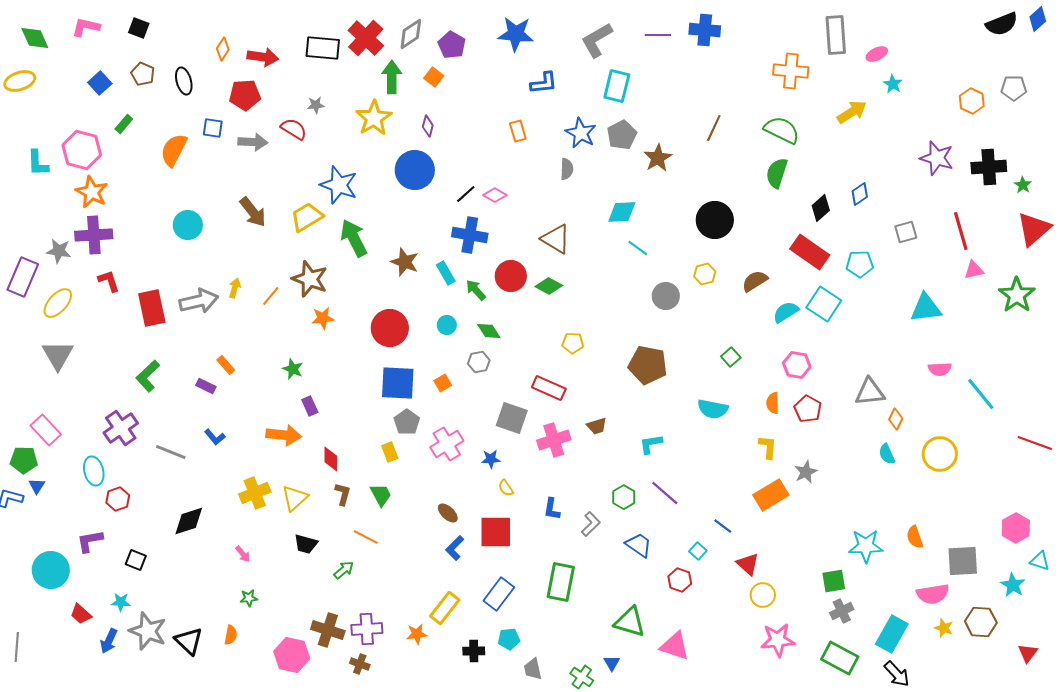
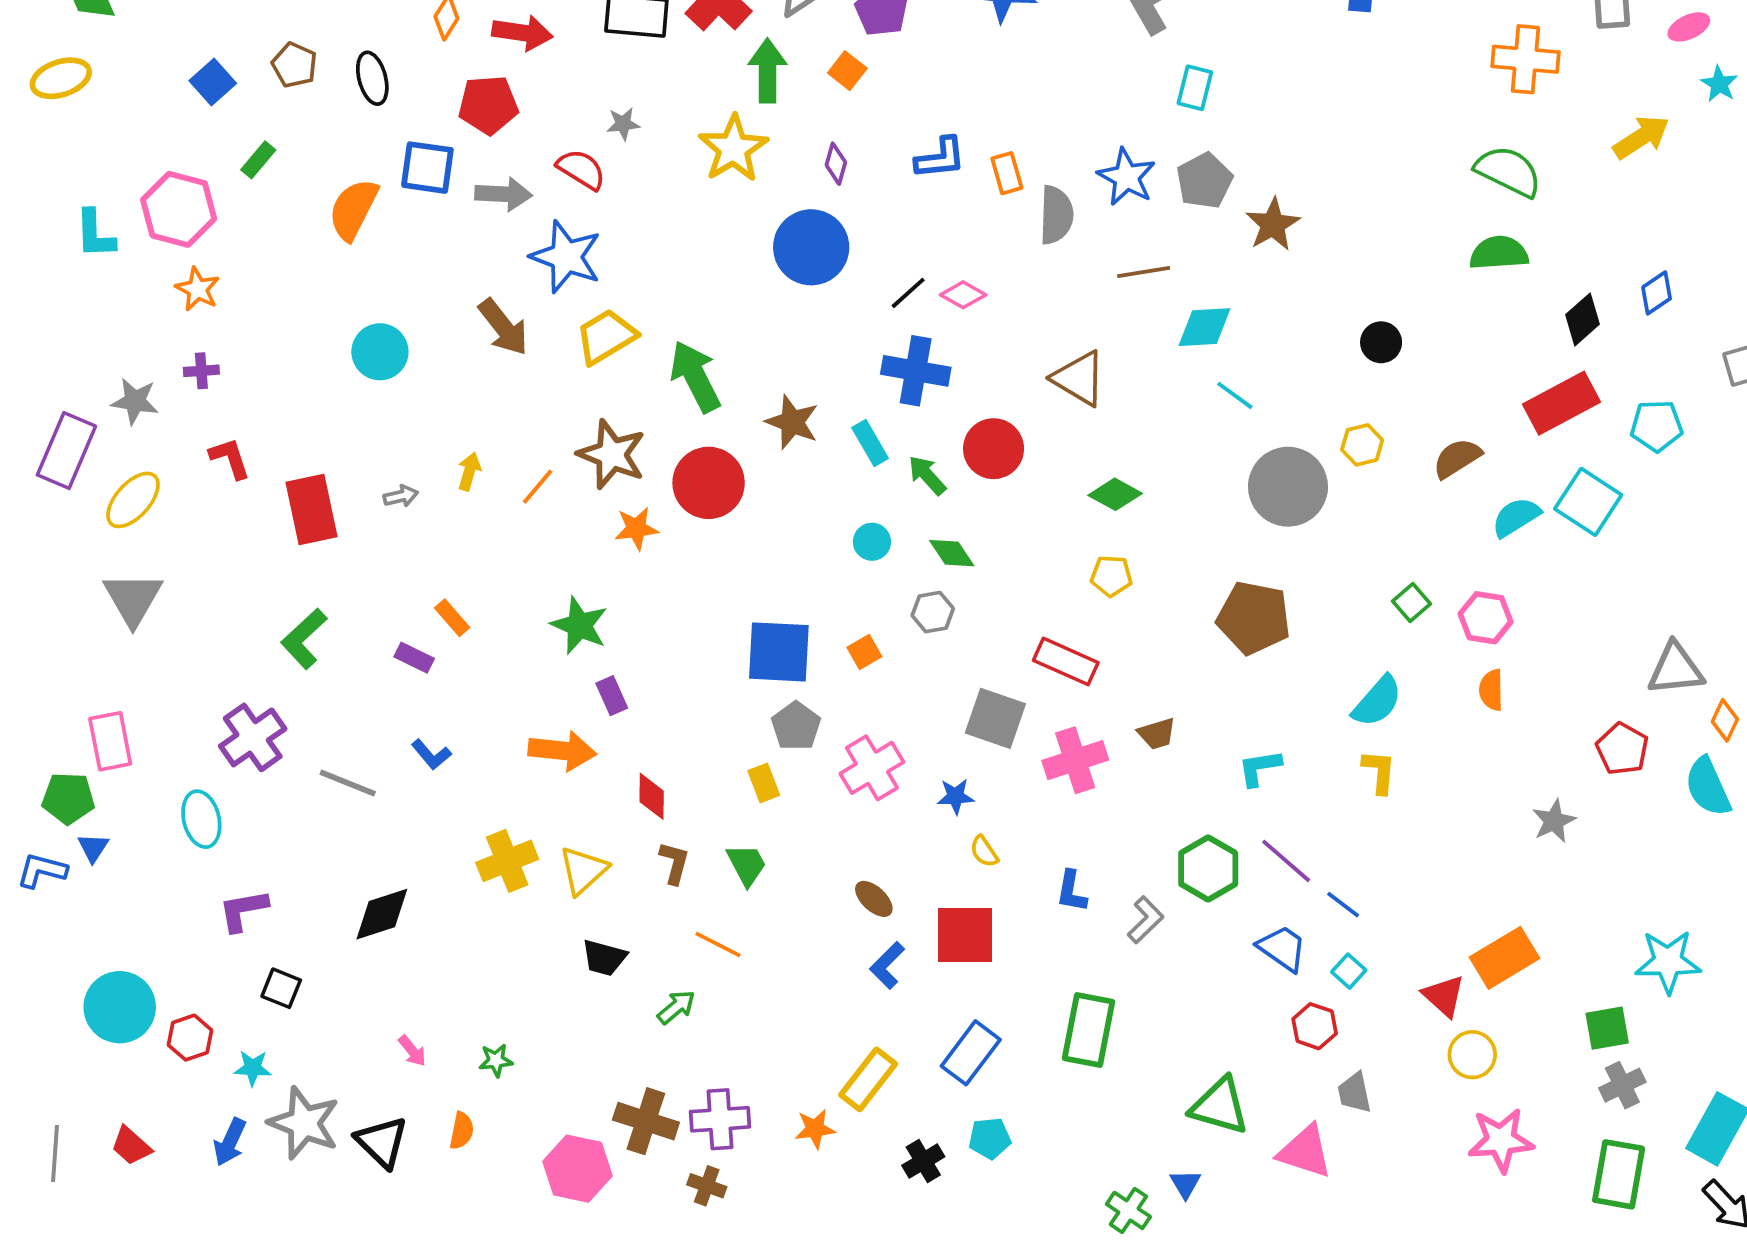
blue L-shape: (544, 83) -> (940, 158), moved
cyan rectangle: (617, 86) -> (1195, 88), size x0.7
blue square: (213, 128) -> (427, 168), size x1.4
brown line: (714, 128) -> (1144, 272), moved, turned 56
gray semicircle: (567, 169) -> (1056, 215), moved, size x1.4
green semicircle: (777, 173) -> (1499, 253), turned 68
blue star: (339, 185) -> (566, 257), moved
orange star: (92, 192) -> (198, 289), size x0.7
black circle: (715, 220) -> (1381, 342), size x0.6
purple cross: (94, 235) -> (201, 371), size x0.5
red rectangle: (810, 252) -> (1562, 403), turned -63
green diamond: (549, 286) -> (1115, 494), moved
gray circle: (666, 296) -> (1288, 487), size x1.5
gray arrow: (199, 301) -> (401, 496), size x0.5
red circle: (390, 328) -> (709, 483), moved
pink hexagon: (797, 365) -> (1486, 618), moved
green star: (293, 369) -> (579, 625), size x1.4
cyan semicircle: (713, 409) -> (1377, 701), turned -60
red pentagon: (808, 409) -> (1622, 749), moved
pink rectangle: (46, 430) -> (110, 741), turned 32
yellow L-shape: (768, 447) -> (1379, 772), moved
cyan semicircle: (887, 454) -> (1708, 787), size x1.5
orange rectangle: (771, 495) -> (1505, 958), moved
green hexagon: (624, 497) -> (1208, 869), size x1.4
red hexagon: (118, 499) -> (190, 1038), moved
blue line: (723, 526) -> (1343, 905), moved
purple L-shape: (90, 541) -> (243, 910), moved
blue trapezoid: (639, 545) -> (1282, 948), moved
pink arrow: (243, 554) -> (412, 1051), moved
red trapezoid: (81, 614) -> (131, 1146), moved
black cross: (474, 651) -> (923, 1161), turned -30
green rectangle: (840, 658) -> (1619, 1174), turned 72
gray trapezoid: (533, 669) -> (1354, 1093), moved

